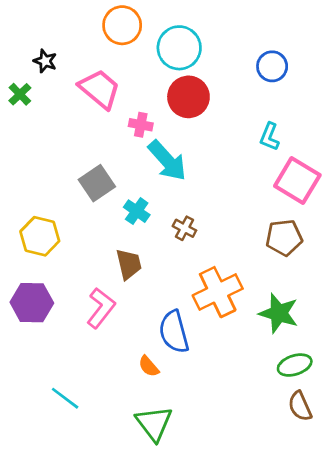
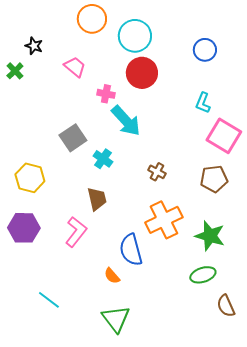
pink trapezoid: (100, 89) -> (75, 67), size x0.7
brown cross: (184, 228) -> (157, 172), moved
green ellipse: (295, 365) -> (203, 275), moved

